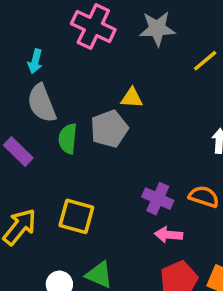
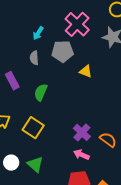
gray semicircle: (42, 103) -> (34, 58), size x0.6
gray pentagon: (109, 129) -> (63, 51), moved
green semicircle: (68, 139) -> (41, 92), moved

